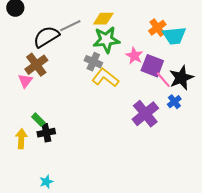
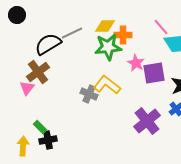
orange cross: (157, 28) -> (123, 35), moved, turned 36
gray cross: (93, 62) -> (89, 94), moved
purple square: (152, 66) -> (154, 73), turned -30
pink line: (163, 80) -> (161, 27), moved

